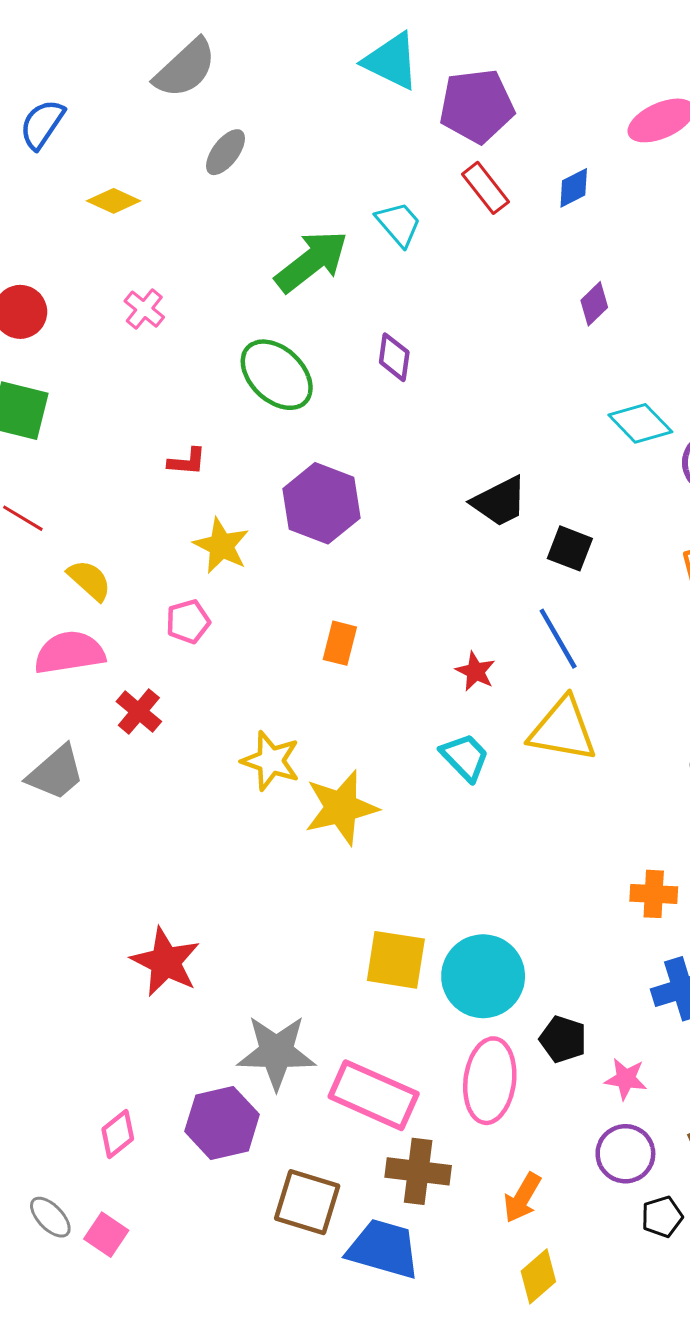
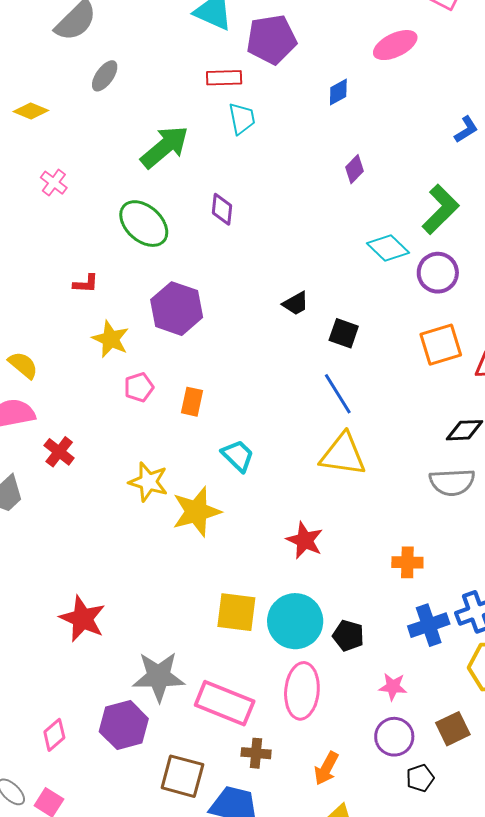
red rectangle: (485, 188) -> (224, 78), moved, turned -52
cyan trapezoid: (399, 224) -> (242, 119), moved, turned 32
black trapezoid: (499, 502) -> (296, 303), size x0.7
pink pentagon: (188, 622) -> (139, 387), moved
red star: (475, 671) -> (305, 540), moved, size x1.4
cyan trapezoid: (465, 757) -> (238, 456), moved
black pentagon: (563, 1039) -> (348, 636), moved
brown cross: (418, 1171) -> (256, 753), size x0.7

